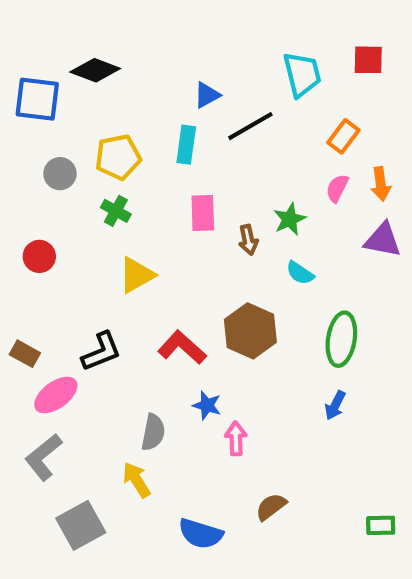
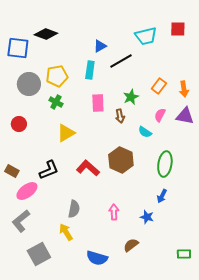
cyan trapezoid: (302, 74) -> (146, 36), turned 90
orange rectangle: (343, 136) -> (159, 86), moved
gray circle: (60, 174) -> (29, 84), size x1.5
pink semicircle: (337, 188) -> (160, 115), moved
green star: (290, 219) -> (131, 97), moved
blue star: (207, 405) -> (147, 217), moved

